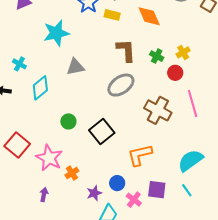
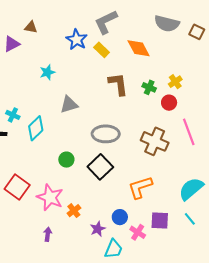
yellow rectangle: (112, 15) -> (102, 50), turned 35
cyan star: (56, 33) -> (47, 72), size x0.6
cyan cross: (19, 64) -> (13, 115), moved
gray ellipse: (121, 85) -> (106, 134), moved, turned 40

